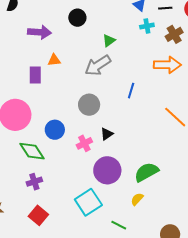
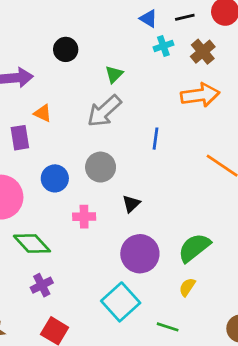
orange triangle: (54, 60) -> (43, 113), turned 40
blue circle: (55, 130) -> (55, 178), moved
pink cross: (84, 143) -> (84, 217), moved, turned 35

